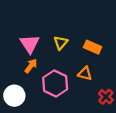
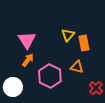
yellow triangle: (61, 43) -> (68, 35), moved
orange rectangle: (93, 47) -> (84, 43), turned 56

